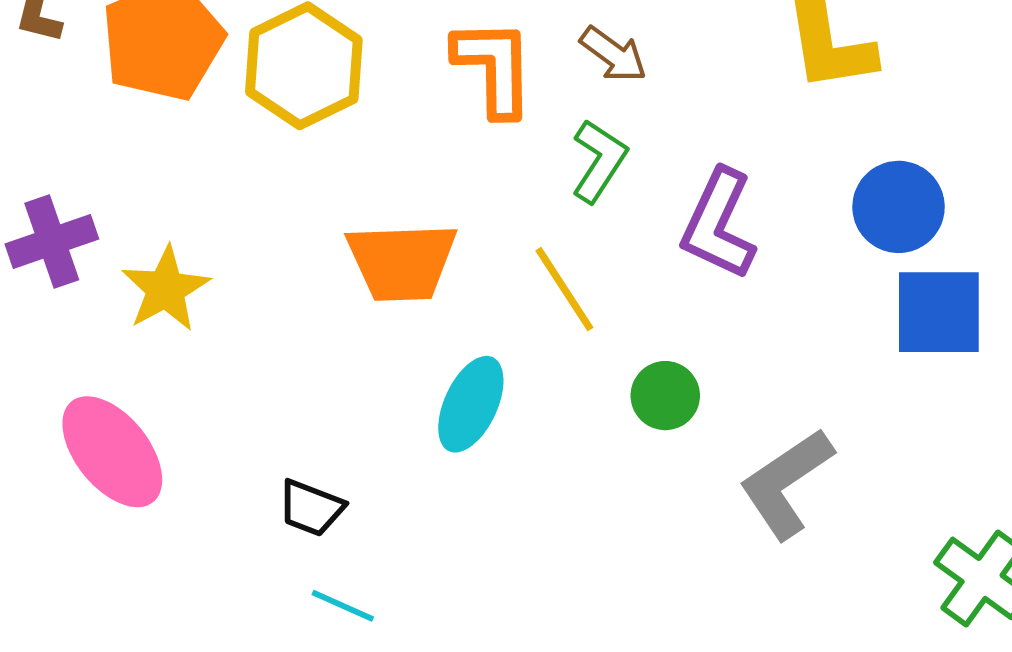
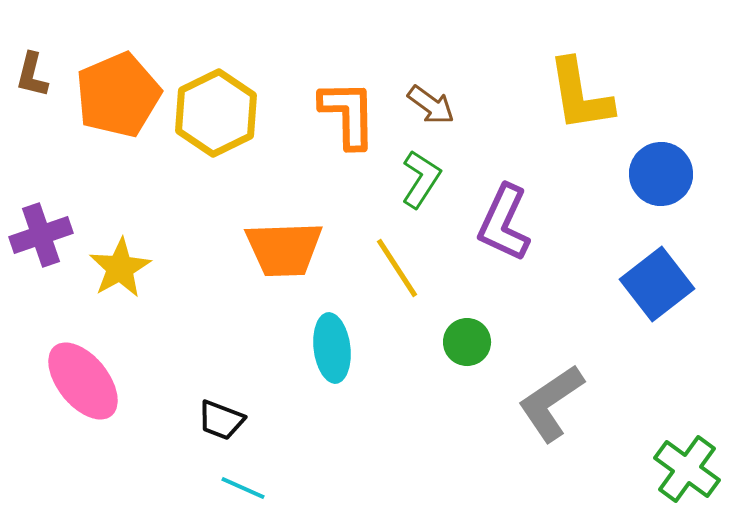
blue circle: (899, 207) -> (661, 174), moved
blue square: (939, 312) -> (657, 284), turned -38
cyan ellipse: (471, 404) -> (332, 348), turned -32

